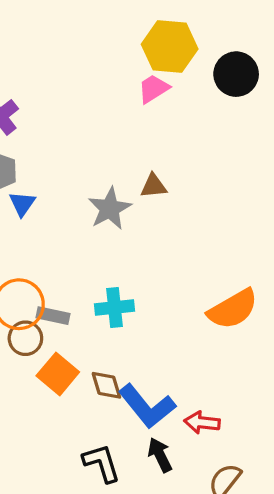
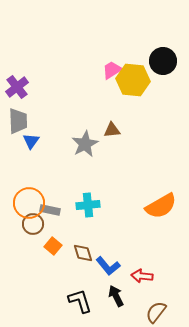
yellow hexagon: (170, 47) -> (133, 80), moved
orange square: (58, 374) -> (53, 246), size x0.7
blue L-shape: (147, 406) -> (108, 266), size x0.7

